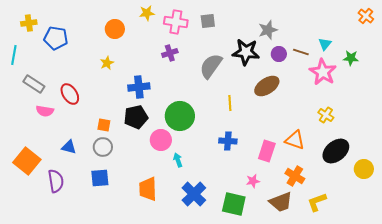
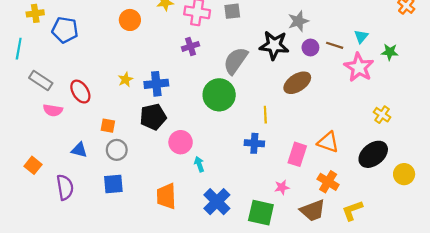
yellow star: (107, 63) -> (126, 79), moved
yellow line: (230, 103) -> (265, 115), moved
yellow cross: (326, 115) -> (382, 115), moved
green circle: (180, 116) -> (219, 95), moved
orange square: (104, 125) -> (108, 126), moved
orange square: (27, 161) -> (33, 165), size x0.6

